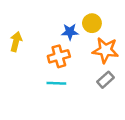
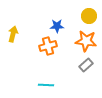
yellow circle: (92, 23) -> (89, 16), moved
cyan line: (56, 83) -> (46, 85), moved

